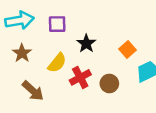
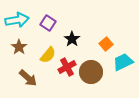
purple square: (57, 24) -> (48, 23), turned 35
brown circle: (109, 83) -> (91, 72), size x1.5

